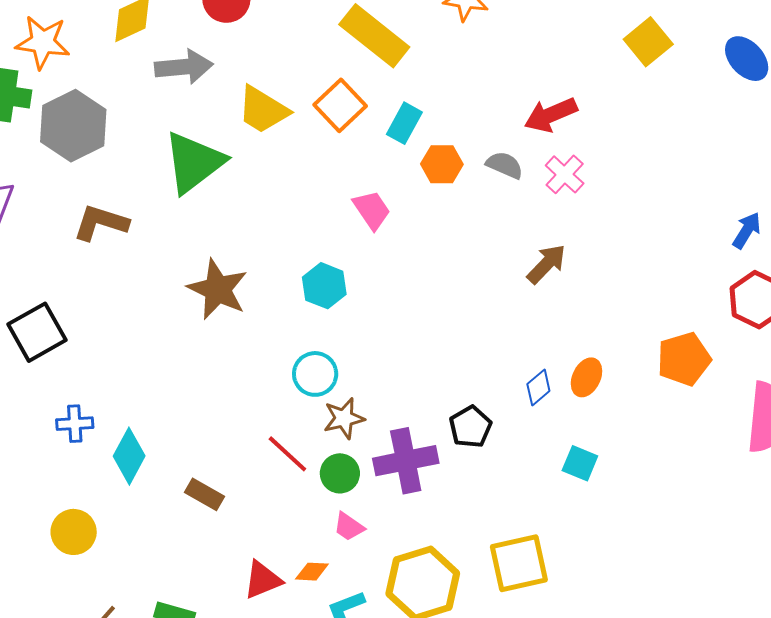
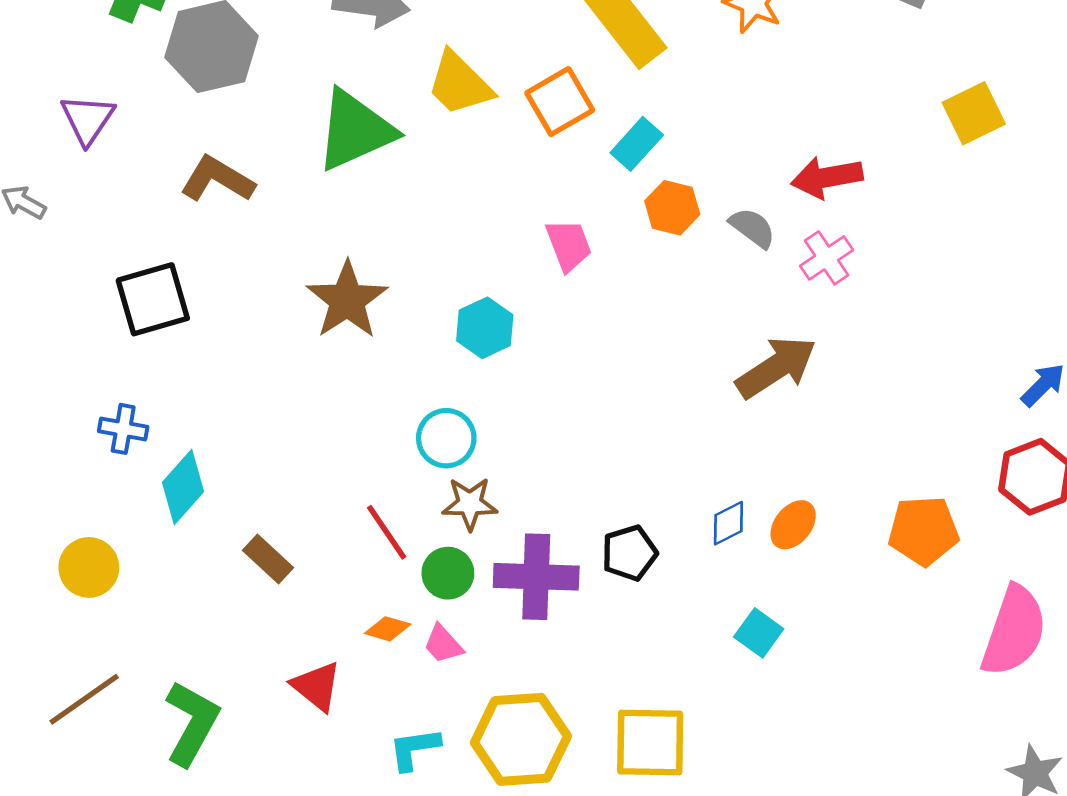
brown arrow: (547, 264) -> (776, 367), size x1.4
black square: (37, 332) -> (153, 299), moved
orange diamond: (312, 572) -> (388, 629), moved
red triangle: (263, 580) -> (317, 686), turned 48

